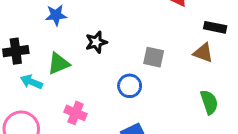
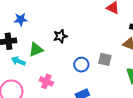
blue star: (56, 15) -> (21, 19), moved
gray square: (154, 57) -> (105, 59), moved

